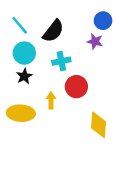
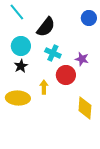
cyan line: (20, 25) -> (17, 12), moved
purple star: (95, 41) -> (82, 59), moved
cyan cross: (61, 61) -> (53, 53), turned 35

